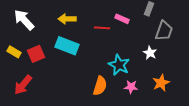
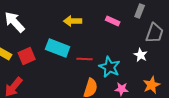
yellow arrow: (67, 19) -> (73, 21), moved
red line: (102, 28) -> (85, 59), moved

